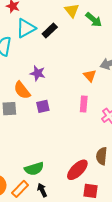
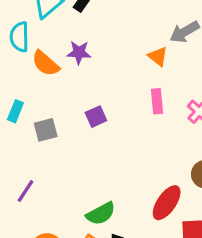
purple star: (38, 73) -> (79, 52), moved
orange semicircle: (22, 90) -> (46, 63), moved

